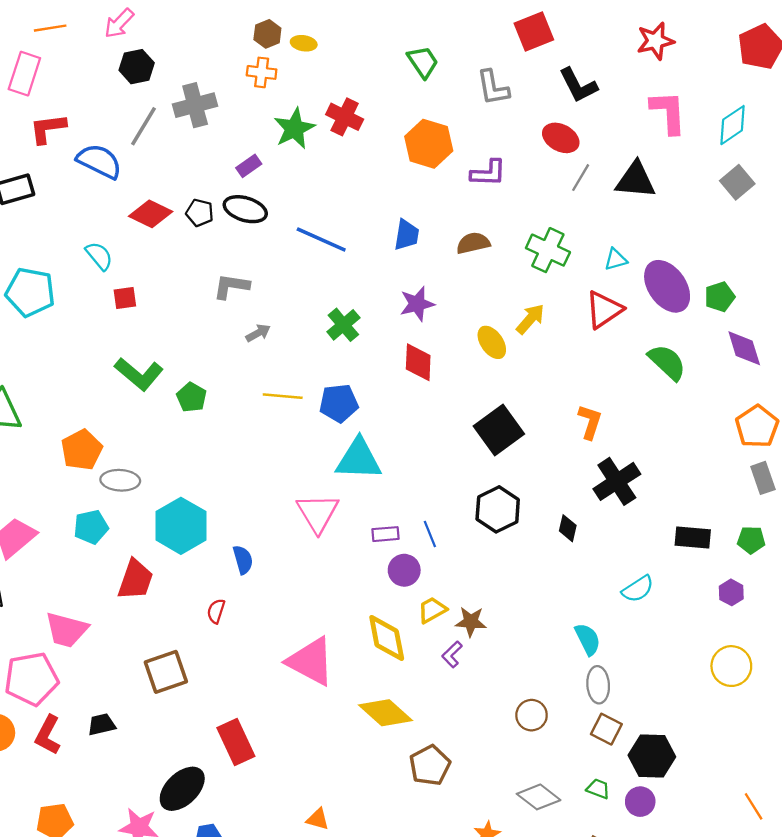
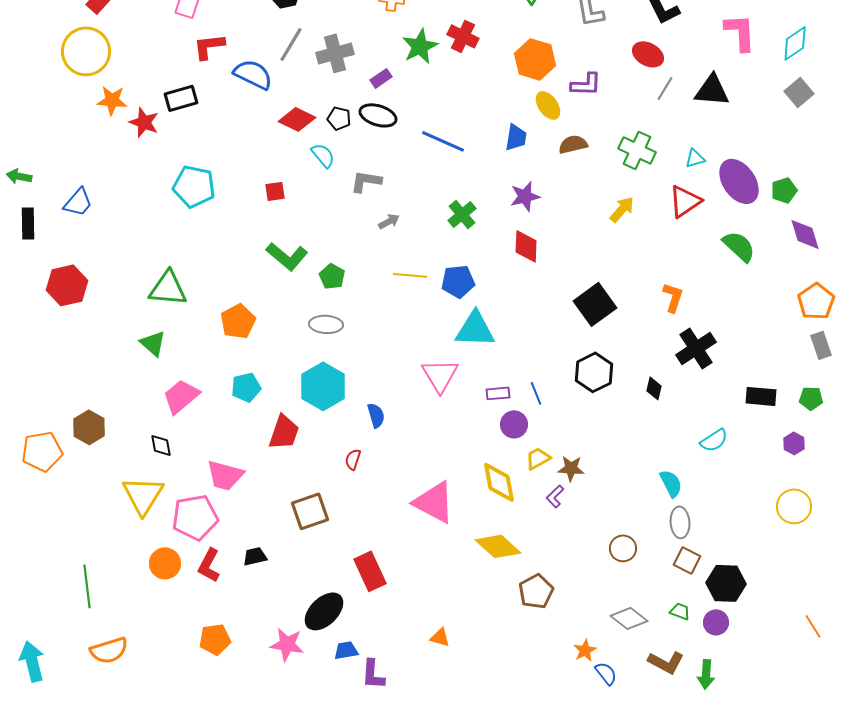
gray cross: (195, 105) -> (335, 53), moved
cyan semicircle: (99, 256) -> (323, 155), moved
yellow ellipse: (492, 342) -> (548, 105), moved
gray ellipse: (120, 480) -> (326, 324), moved

